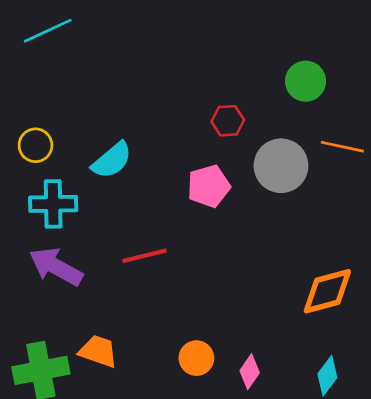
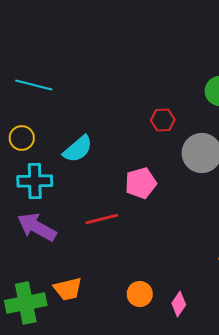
cyan line: (48, 31) -> (34, 85), moved, turned 39
pink pentagon: (209, 186) -> (141, 183), moved
orange trapezoid: (98, 351) -> (68, 289), turned 148

